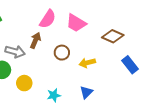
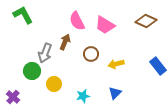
pink semicircle: (48, 19) -> (77, 21), turned 120
brown diamond: (113, 36) -> (146, 21), moved
gray arrow: (15, 52) -> (45, 53), turned 96

